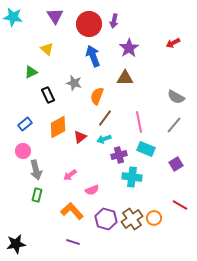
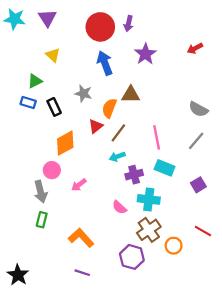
purple triangle: (55, 16) -> (47, 18), moved
brown triangle: (125, 78) -> (131, 95), moved
blue rectangle: (25, 124) -> (28, 102), moved, turned 56
red triangle: (80, 137) -> (96, 126), moved
pink circle: (23, 151) -> (52, 170), moved
pink arrow: (70, 175) -> (79, 185), moved
pink semicircle: (92, 190) -> (119, 207), moved, turned 64
purple hexagon: (106, 219) -> (132, 257), moved
brown cross: (132, 219) -> (149, 230), moved
black star: (16, 244) -> (18, 275), turned -30

